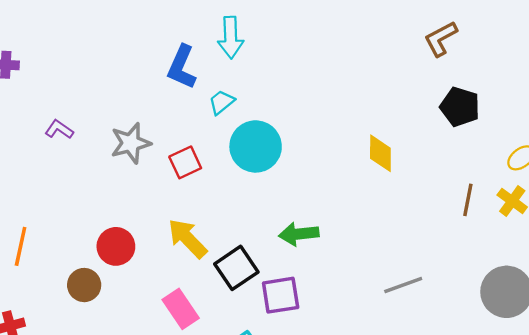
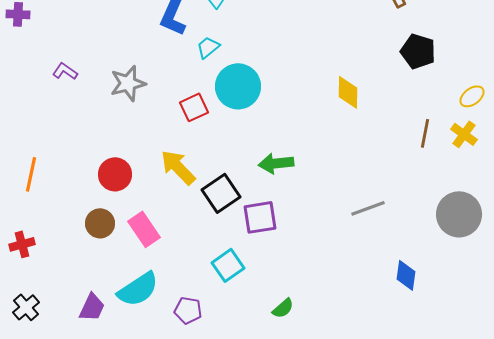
red square: (185, 162) -> (194, 107), moved
brown circle: (84, 285) -> (100, 223), moved
pink rectangle: (181, 309) -> (144, 229), moved

